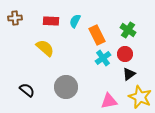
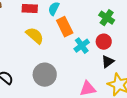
orange rectangle: (97, 35) -> (65, 27), moved
yellow semicircle: (45, 48) -> (35, 36), moved

